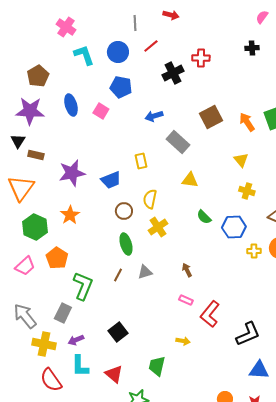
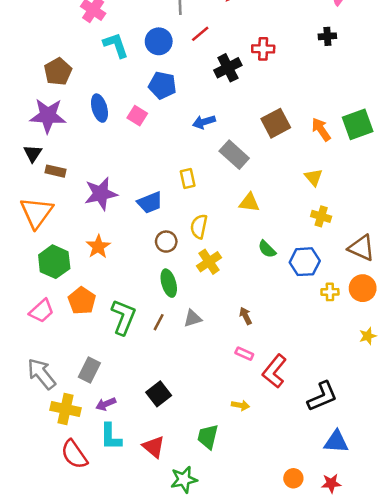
green L-shape: (83, 286) -> (123, 317), moved

